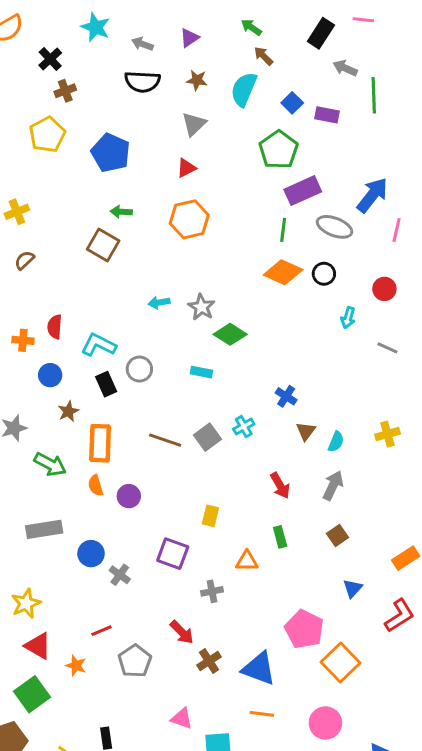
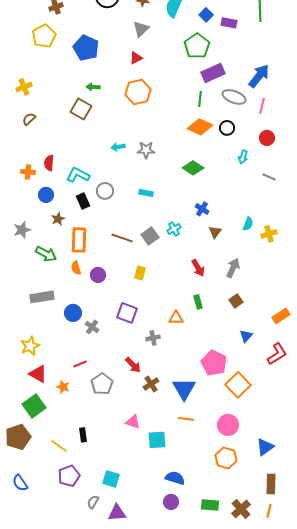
pink line: (397, 230) -> (262, 106), moved
gray star: (201, 307) -> (146, 150), turned -30
green diamond: (230, 334) -> (193, 168), moved
cyan semicircle: (336, 442) -> (248, 224), moved
yellow rectangle: (210, 516) -> (140, 273), moved
blue triangle: (259, 669) -> (184, 389), turned 40

